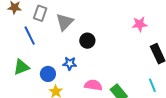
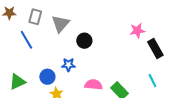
pink star: (140, 24) -> (137, 31), moved
green triangle: (21, 67) -> (17, 82), moved

